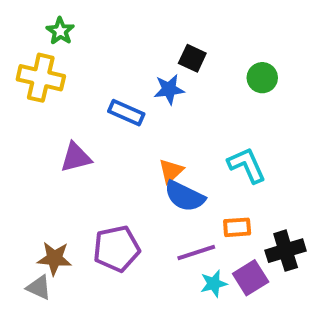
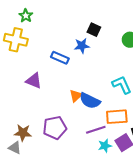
purple triangle: (76, 157) -> (34, 81), turned 36
orange triangle: (171, 171) -> (76, 96), moved
orange rectangle: (237, 227) -> (117, 117), size x1.5

